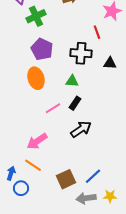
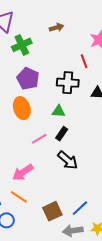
black arrow: (81, 129) -> (68, 160), turned 75

